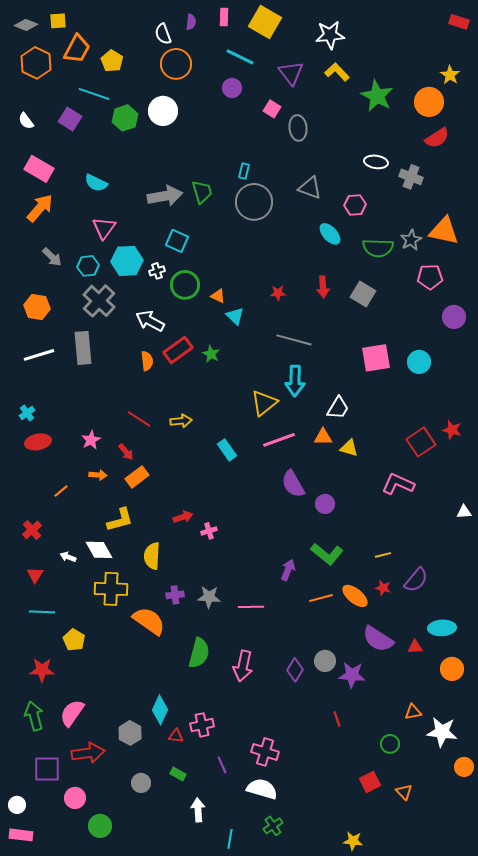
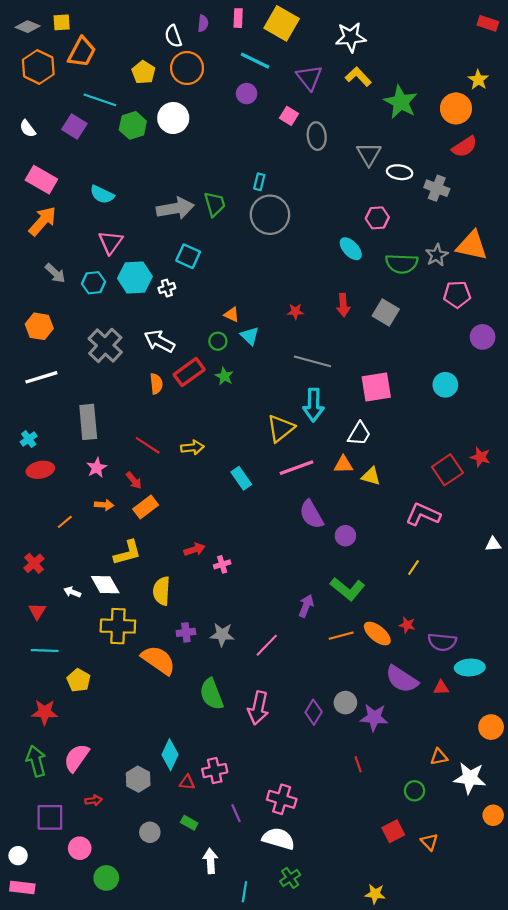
yellow pentagon: (112, 61) -> (143, 72), moved
gray triangle: (310, 188) -> (369, 154), moved, turned 40
green circle: (185, 285) -> (218, 341), moved, size x0.6
gray cross: (99, 301) -> (105, 345), moved
gray rectangle: (83, 348) -> (88, 422), moved
pink square: (376, 358) -> (376, 387), moved
yellow line: (383, 555) -> (413, 568), moved, turned -42
purple semicircle: (416, 580) -> (442, 642), moved, turned 56
pink line: (251, 607) -> (267, 645), turned -45
green semicircle: (199, 653) -> (211, 694), turned 144
orange circle: (452, 669) -> (491, 727), moved
red arrow: (88, 753) -> (94, 800), size x0.5

